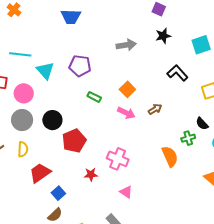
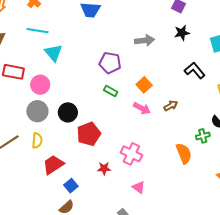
cyan line: (20, 54) -> (37, 31), moved
purple pentagon: (80, 66) -> (110, 63), moved
cyan triangle: (45, 71) -> (53, 53), moved

